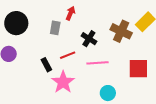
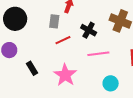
red line: (68, 55) -> (63, 40), moved
black rectangle: (46, 65) -> (32, 68), moved

